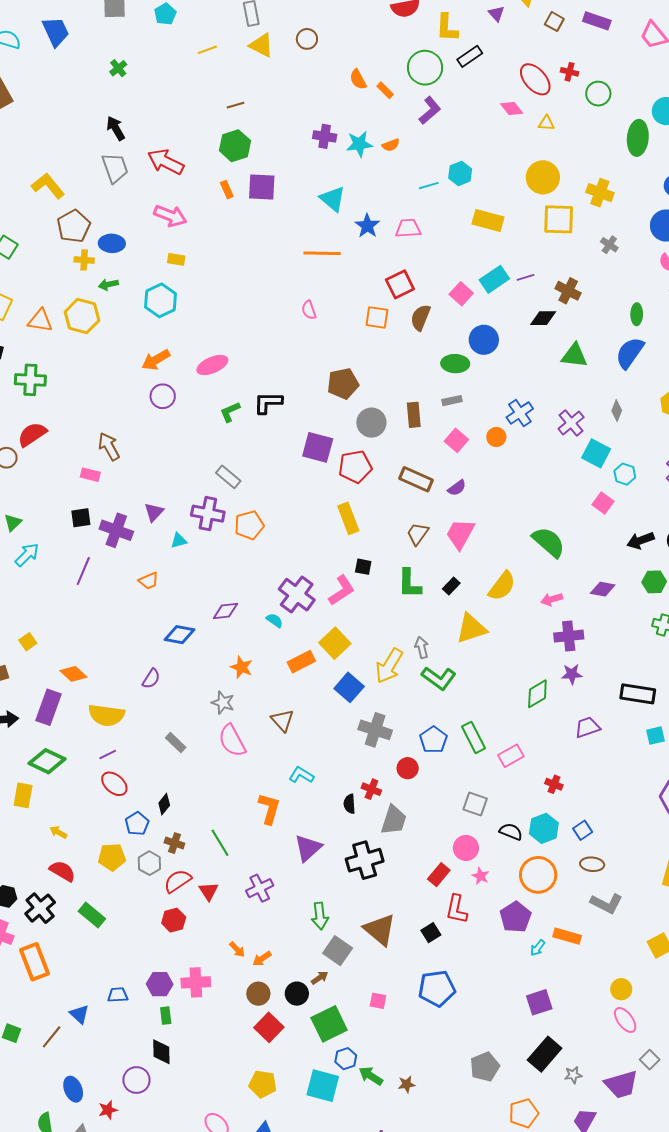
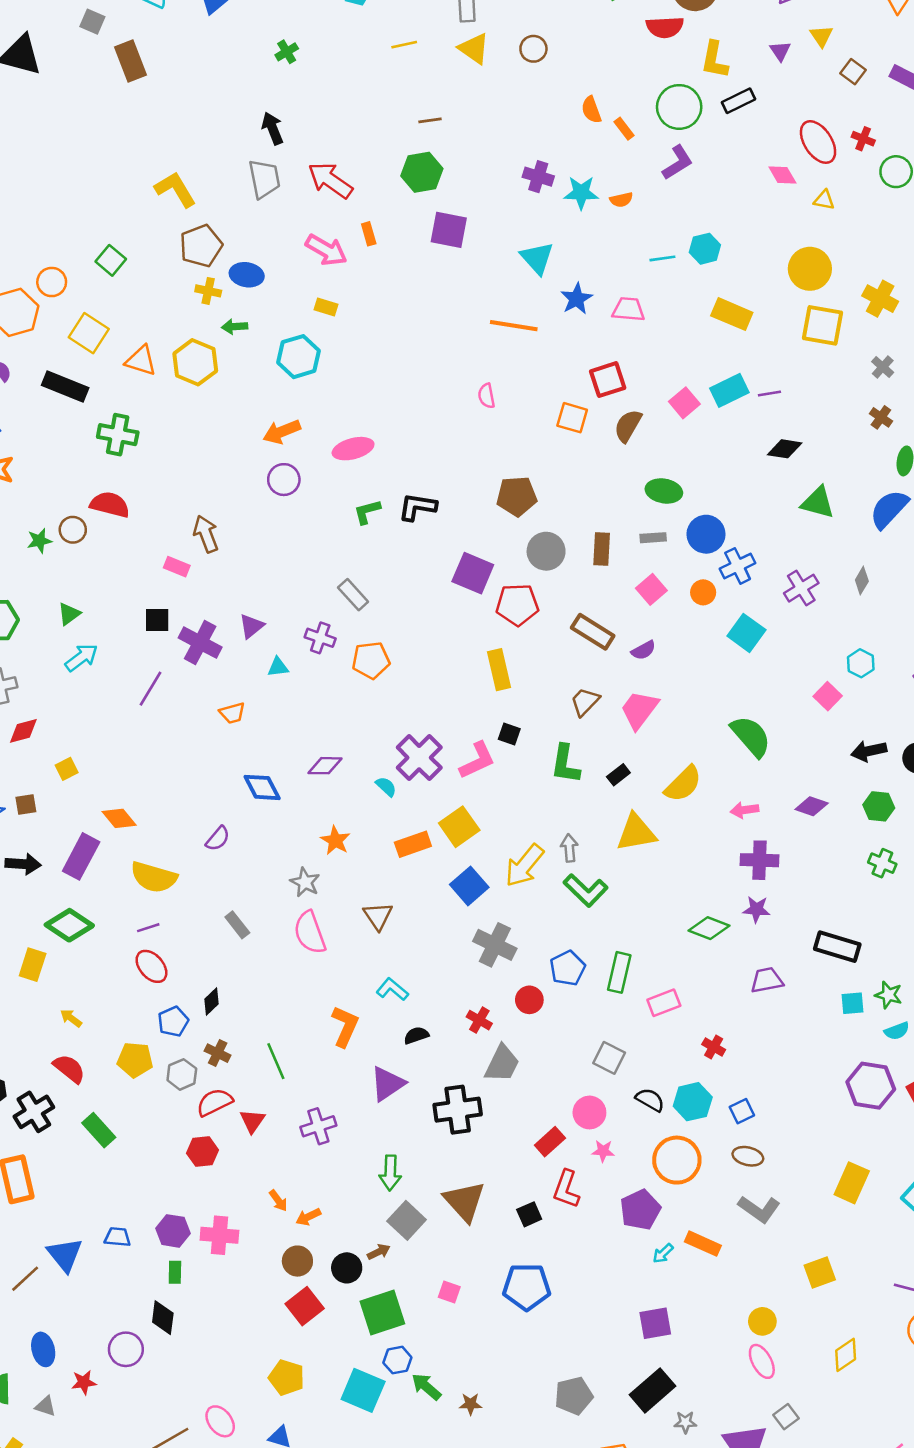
orange rectangle: (227, 190) -> (369, 234), moved
brown cross: (568, 291) -> (881, 417), moved, size x0.7
blue circle: (484, 340) -> (706, 534), moved
red semicircle: (32, 434) -> (110, 505), turned 40
cyan square: (596, 453) -> (746, 633), moved
purple cross: (208, 514) -> (320, 638), size x0.7
blue diamond: (180, 635) -> (262, 787), turned 44
green diamond: (537, 694) -> (709, 928), turned 44
green rectangle: (474, 737) -> (619, 972), turned 32
black semicircle: (349, 804) -> (416, 1035), moved, turned 66
pink star: (481, 876) -> (603, 1151), turned -30
blue triangle: (79, 1014) -> (65, 1255), size x1.4

